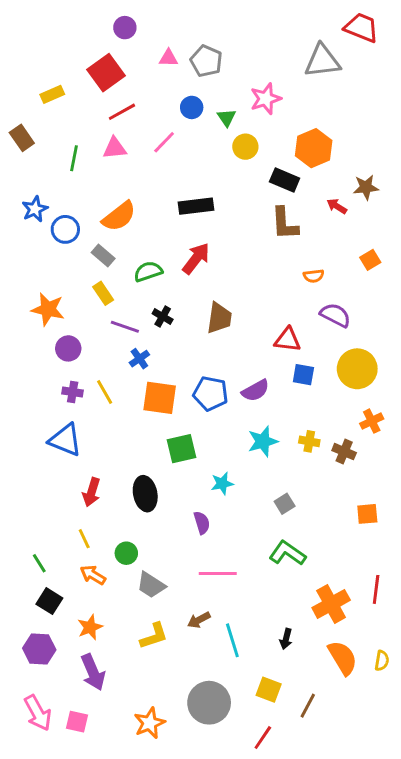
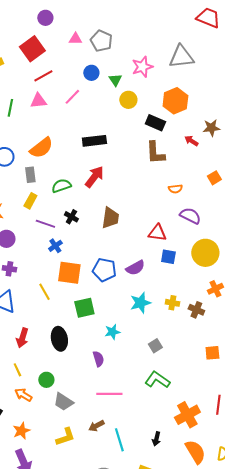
gray triangle: (322, 61) -> (181, 57), moved
gray rectangle: (103, 256) -> (30, 175), turned 42
yellow rectangle: (103, 293) -> (30, 201), turned 63
yellow line: (105, 392) -> (44, 292), moved

